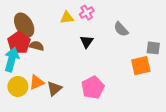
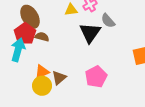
gray semicircle: (121, 29) -> (108, 21), moved
black triangle: (87, 42) -> (90, 33), size x1.6
yellow circle: (18, 86) -> (42, 86), moved

